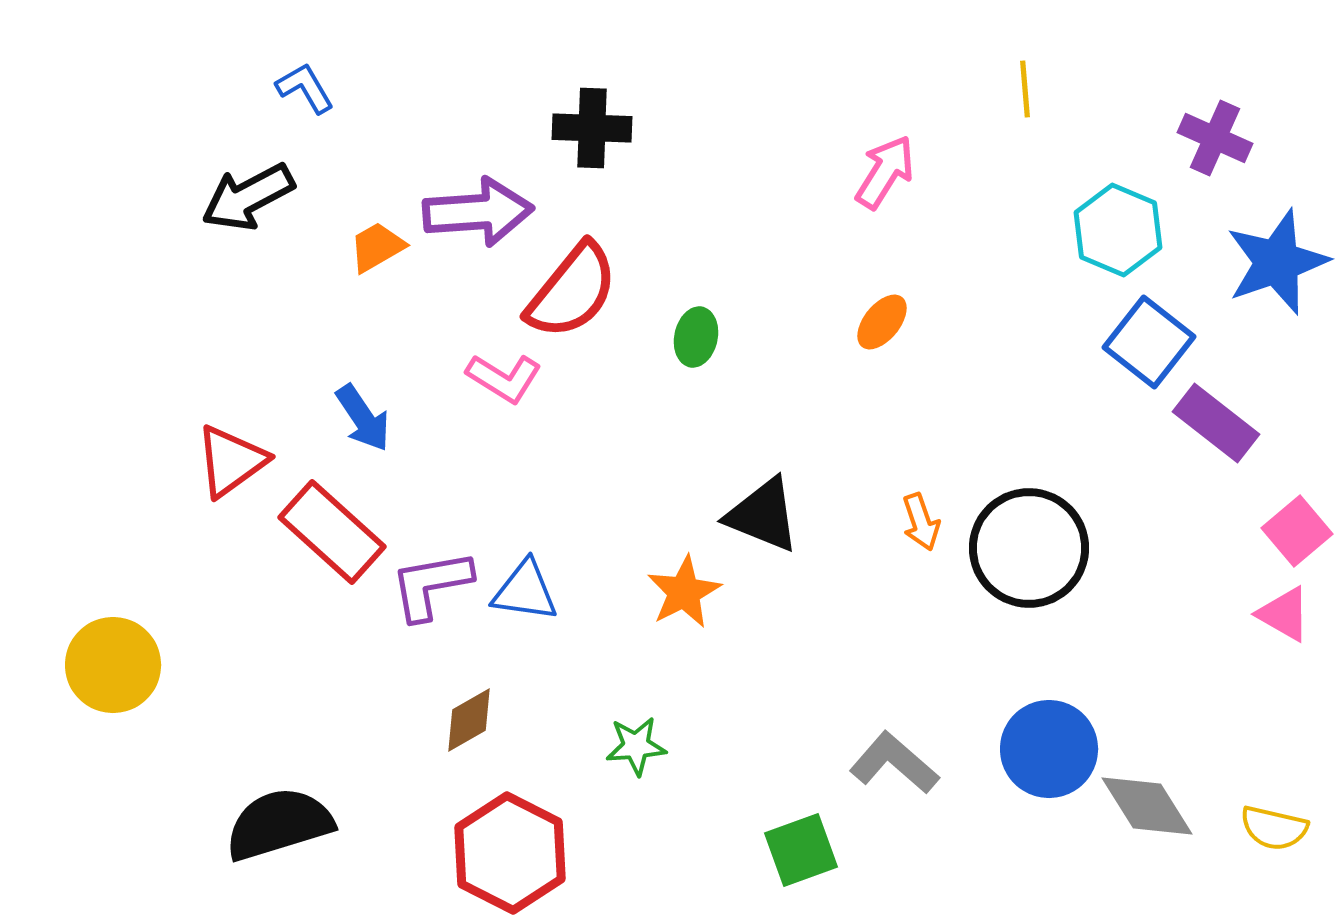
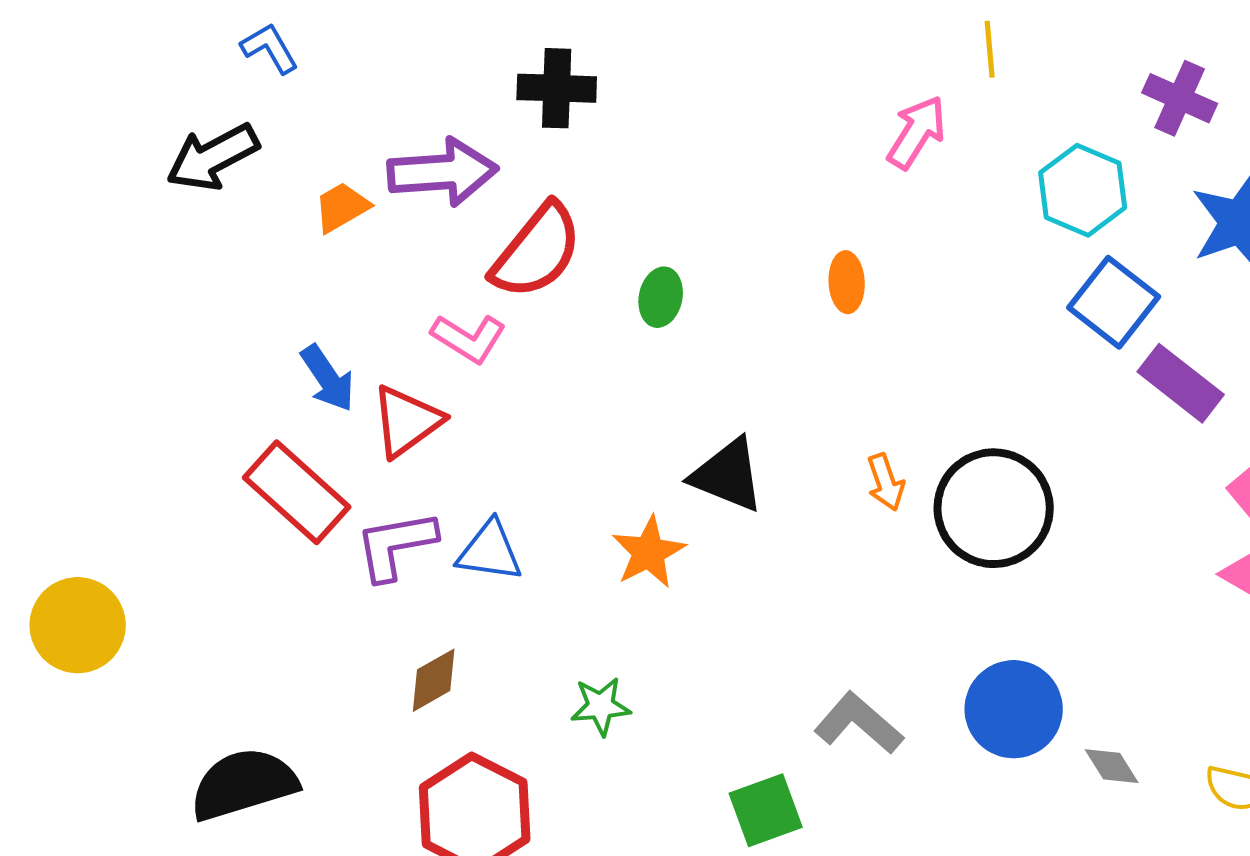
pink arrow: (885, 172) -> (917, 132), moved
orange ellipse: (882, 322) -> (847, 282), turned -42
red triangle: (231, 461) -> (407, 421), moved
gray diamond: (1147, 806) -> (1112, 766), size x0.6

